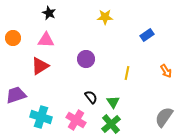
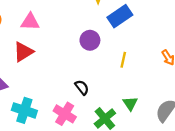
blue rectangle: (147, 35) -> (120, 16), moved, size x1.5
purple circle: (86, 59) -> (90, 40), moved
green triangle: (113, 102) -> (130, 104), moved

